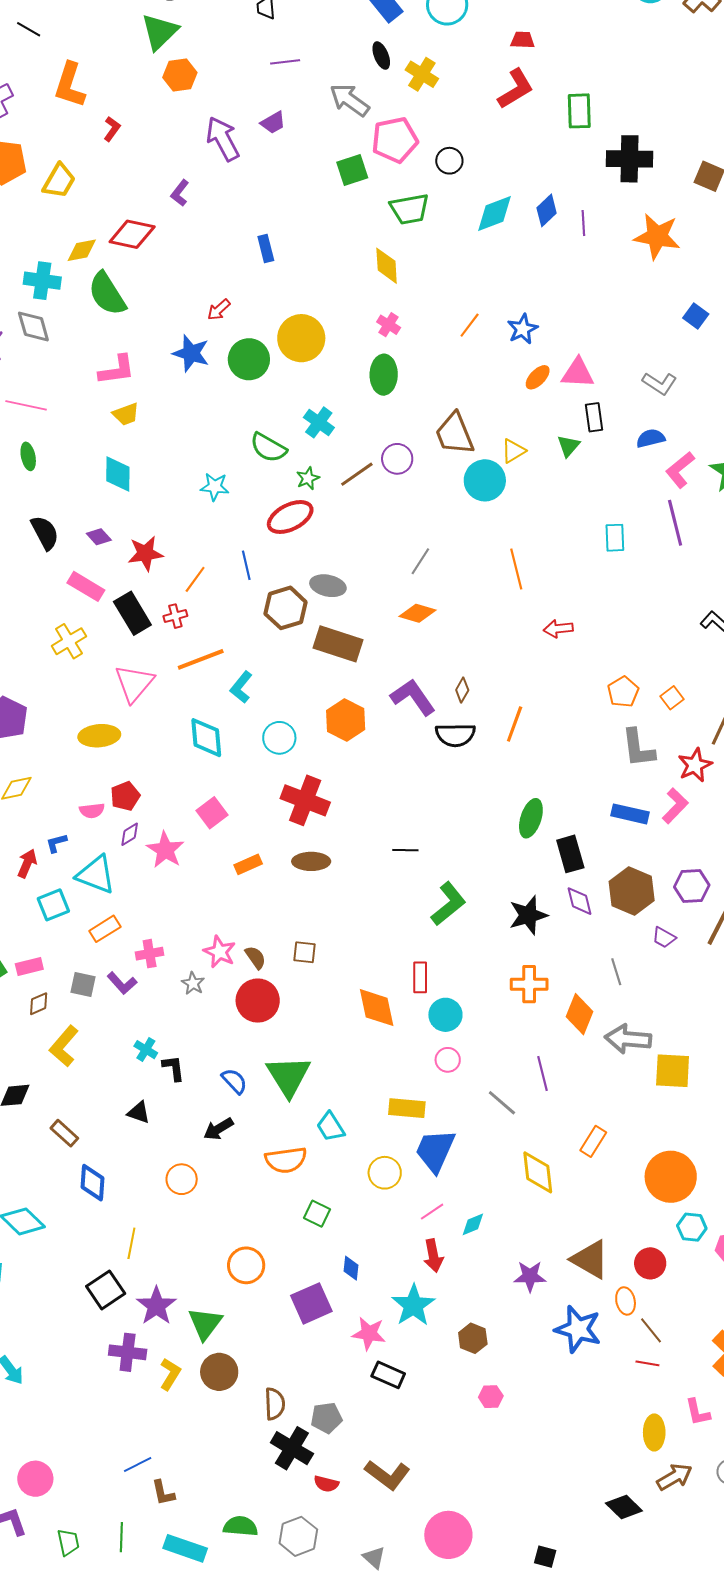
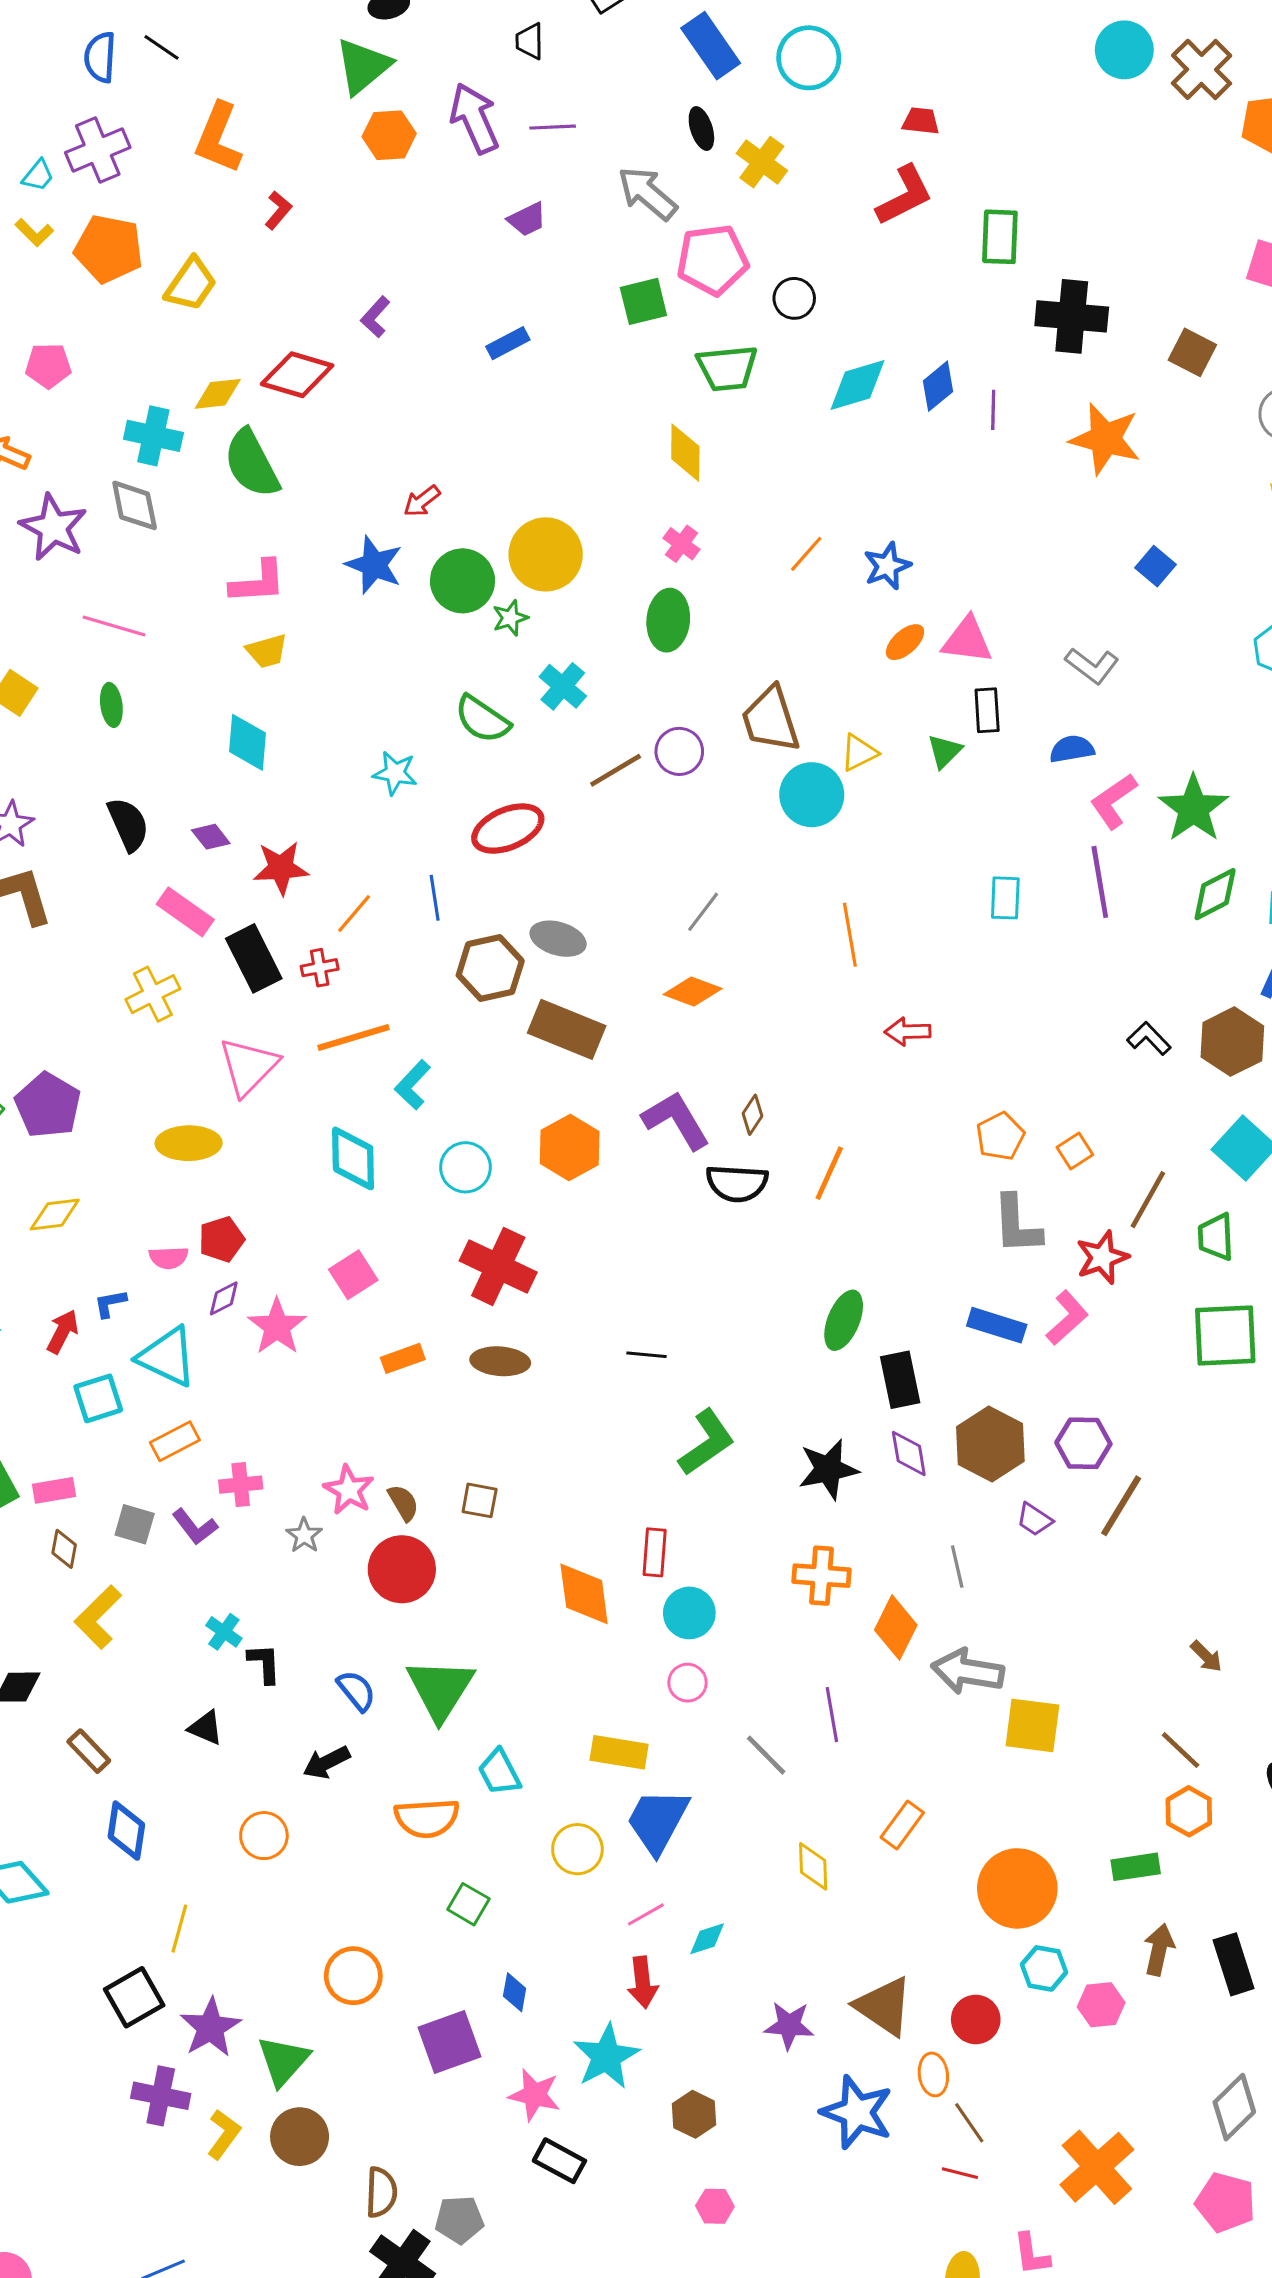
purple arrow: (223, 139) -> (474, 118), moved
blue rectangle: (266, 249) -> (508, 343), moved, turned 72
green star: (308, 478) -> (510, 618), moved
brown diamond: (39, 1004) -> (64, 1549), turned -60
yellow diamond: (538, 1172) -> (813, 1866), size x0.7

